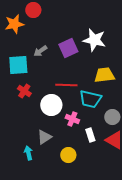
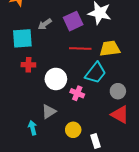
red line: (66, 85) -> (80, 48), moved
red cross: (24, 91) -> (28, 65), turned -32
cyan trapezoid: (90, 99) -> (96, 73), turned -65
white rectangle: (90, 135) -> (96, 141), moved

